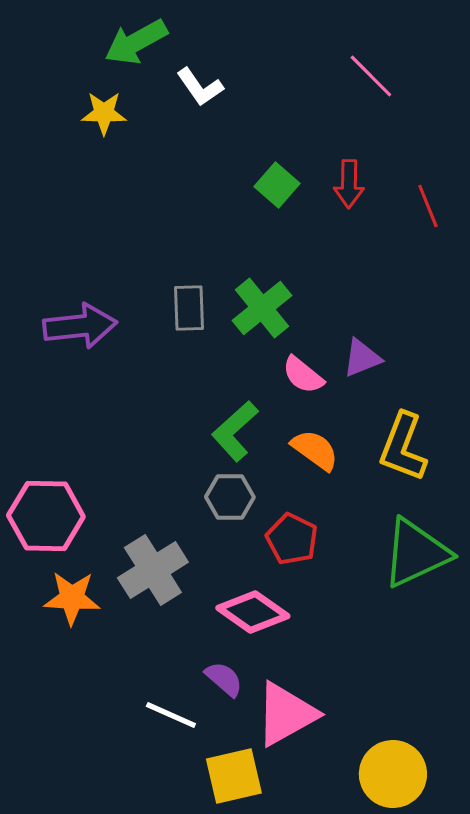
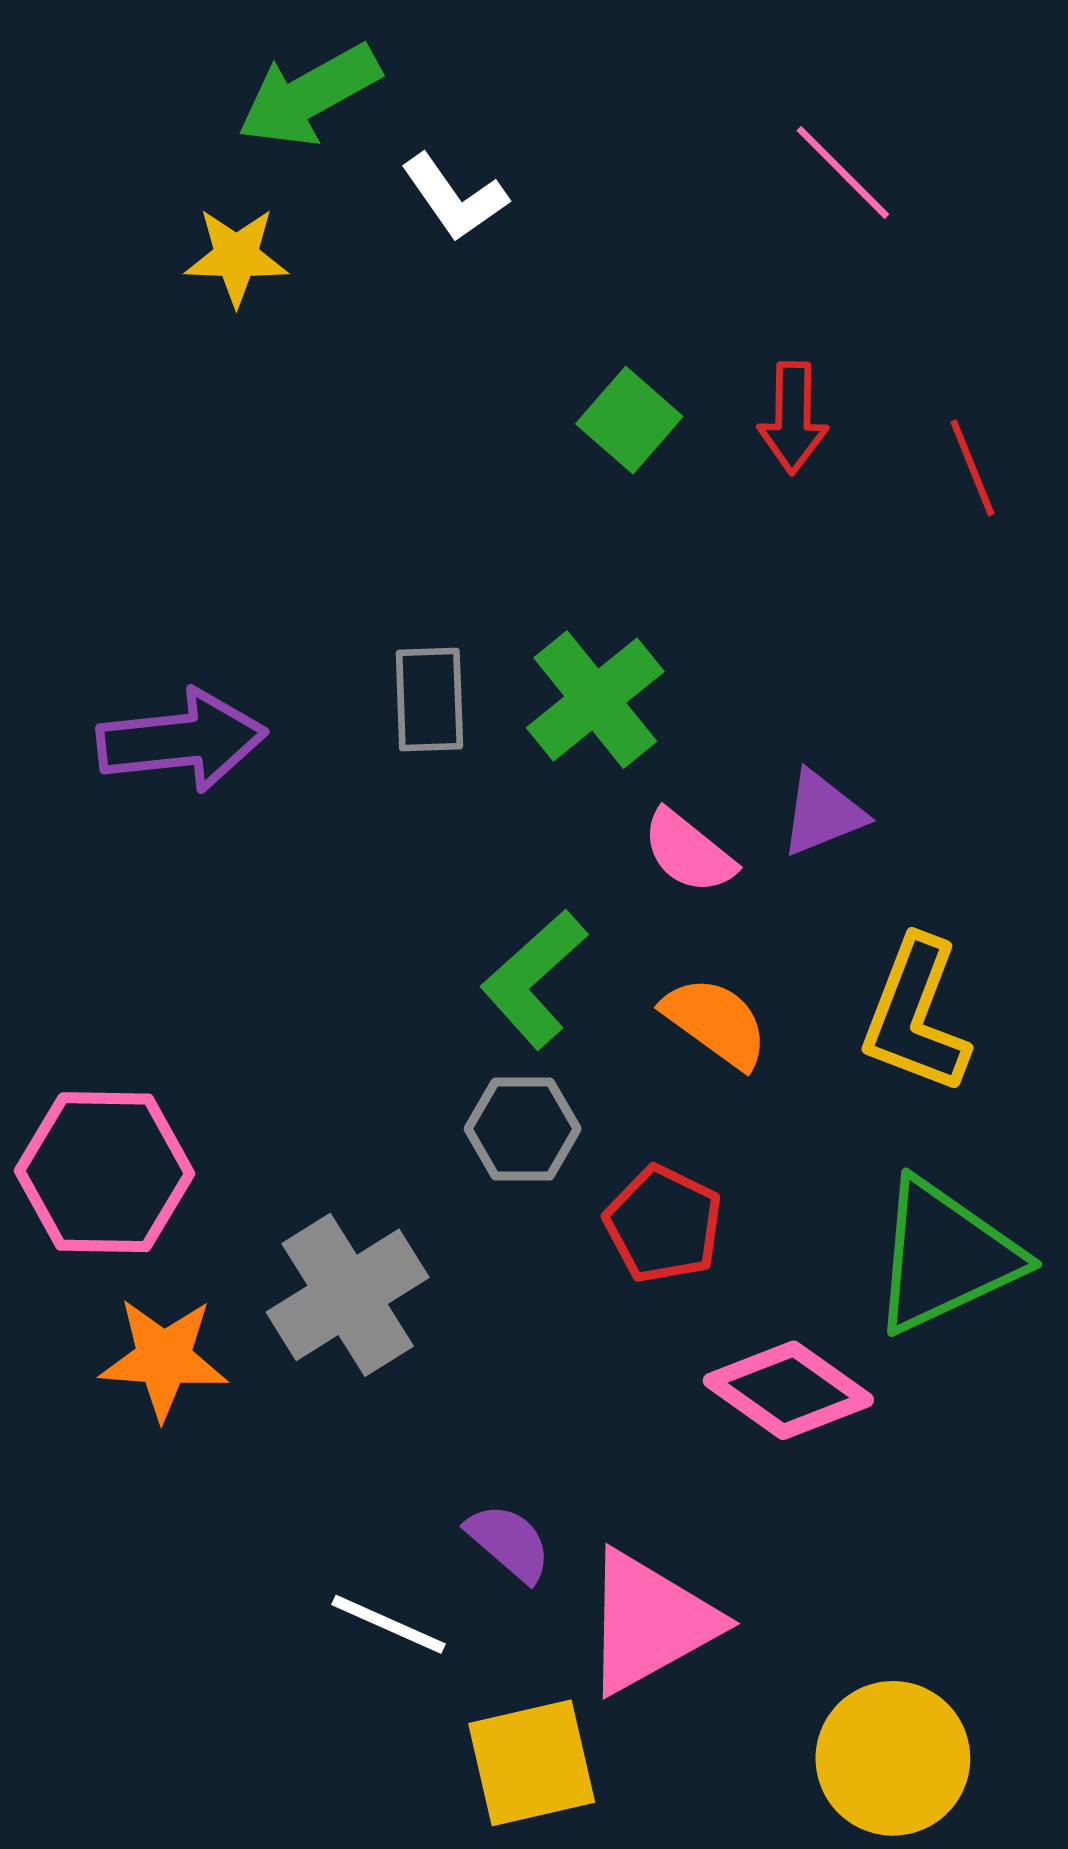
pink diamond: (253, 612) -> (788, 1390), moved

